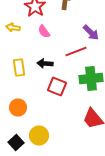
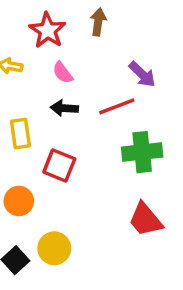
black arrow: (45, 64) -> (64, 108), moved
red square: (57, 86) -> (59, 166), moved

